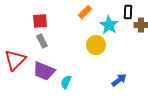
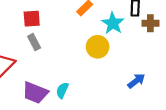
purple trapezoid: (44, 71) -> (35, 93), moved
blue arrow: (119, 80) -> (136, 81), moved

